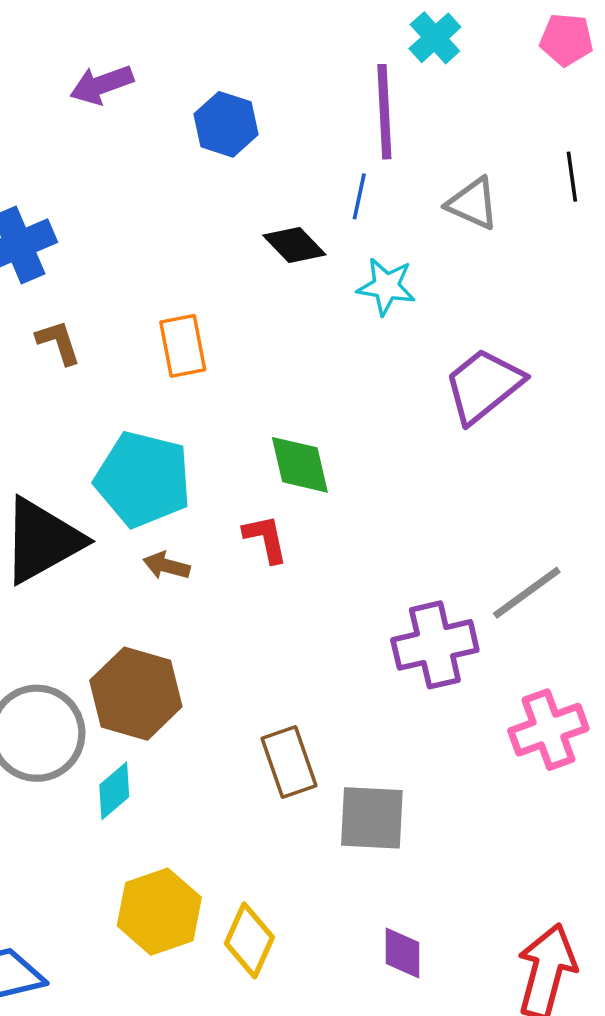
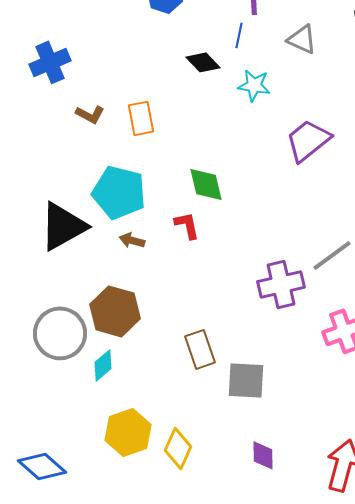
brown L-shape: (58, 342) -> (90, 114), moved, turned 136

